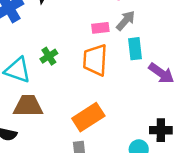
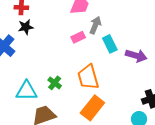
green cross: (49, 56) -> (55, 83), moved
orange trapezoid: (95, 60) -> (88, 77), moved

